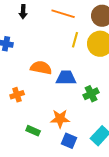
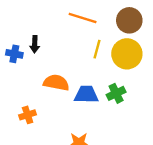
black arrow: (23, 12) -> (35, 44), moved
green cross: (91, 94) -> (116, 93), moved

